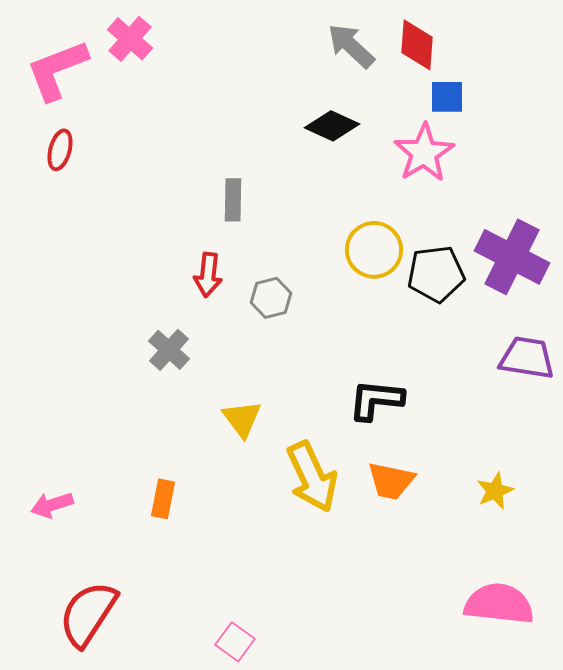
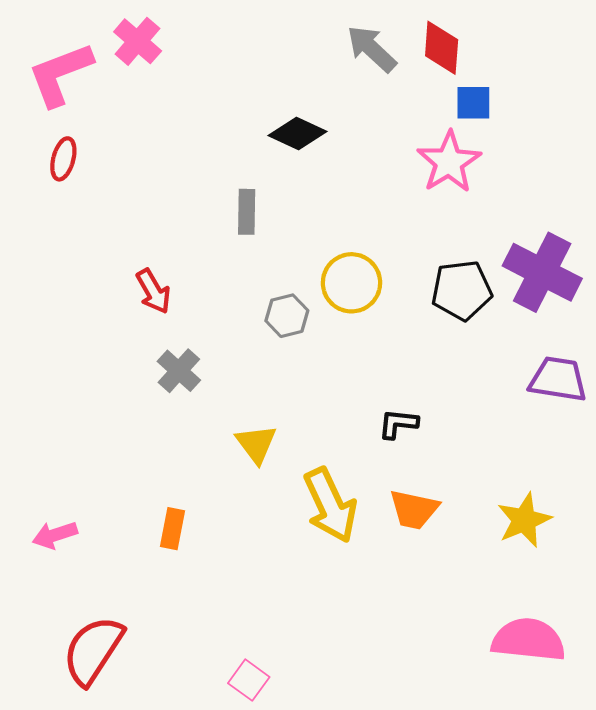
black diamond: (332, 126) -> (297, 133), moved
yellow circle: (374, 250) -> (351, 283), moved
red arrow: (208, 275) -> (153, 291), moved, turned -36
black L-shape: (376, 400) -> (398, 424), size x0.7
yellow star: (495, 491) -> (524, 520), size x1.4

